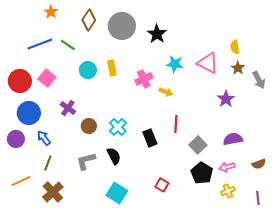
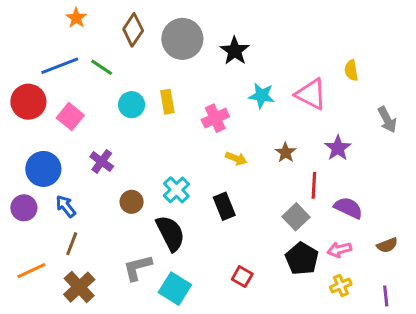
brown star: (238, 68) -> (286, 152), moved
red circle: (20, 81) -> (28, 102), moved
yellow arrow: (166, 92) -> (236, 158), moved
red line: (176, 124) -> (314, 185), moved
brown circle: (89, 126) -> (132, 202), moved
purple semicircle: (233, 139) -> (348, 208), turned 36
black semicircle: (114, 156) -> (170, 233), size x1.4
gray L-shape: (86, 161) -> (138, 268), moved

